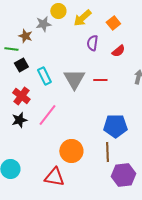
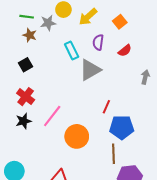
green line: (11, 49) -> (27, 17), moved
cyan rectangle: (44, 76) -> (72, 50), moved
gray triangle: (74, 79) -> (90, 70), moved, turned 30
red line: (100, 80) -> (106, 107), moved, turned -64
orange circle: (71, 151) -> (77, 136), moved

